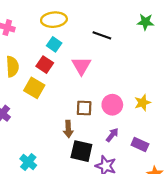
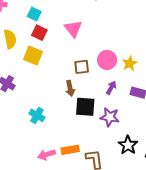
cyan square: (54, 44) -> (34, 14), moved
yellow star: (143, 103) -> (130, 63), moved
cyan cross: (28, 162) -> (37, 115), moved

